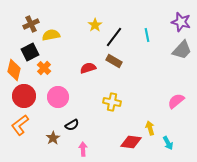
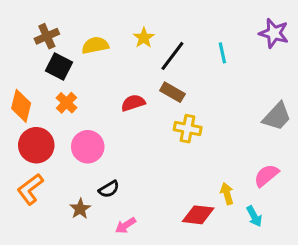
yellow semicircle: (51, 35) -> (95, 45), moved
gray trapezoid: (182, 50) -> (277, 116), moved
black square: (30, 52) -> (59, 67), moved, turned -36
pink semicircle: (176, 101) -> (266, 175), moved
yellow cross: (112, 102) -> (188, 129), moved
pink arrow: (83, 149) -> (126, 225), turned -120

